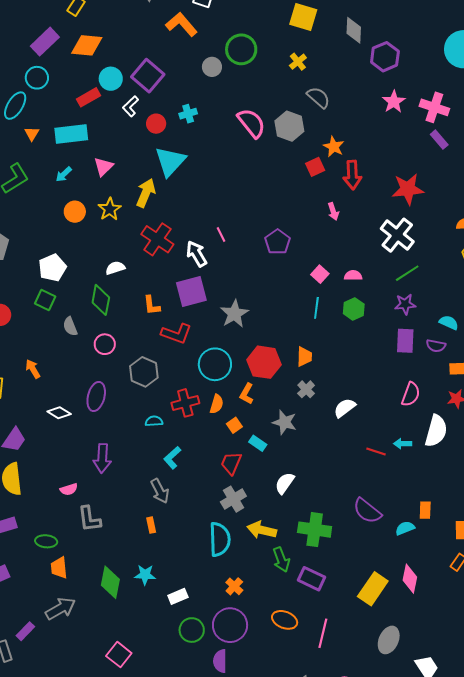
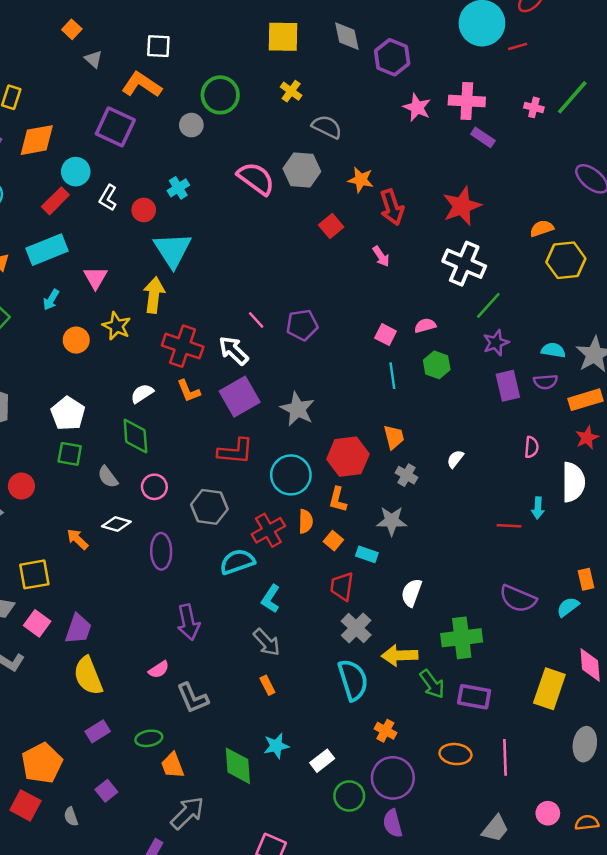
purple square: (148, 76) -> (115, 127), moved
red square: (315, 167) -> (331, 226), moved
purple pentagon: (278, 242) -> (302, 325), moved, turned -30
orange L-shape: (152, 305) -> (189, 391), moved
pink semicircle: (411, 394) -> (531, 447), size x0.7
white semicircle: (345, 408) -> (455, 459), moved, size x0.7
white diamond: (59, 413) -> (116, 524), moved
cyan semicircle: (154, 421) -> (237, 562), size x1.6
cyan arrow: (403, 444) -> (538, 508), turned -72

